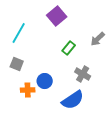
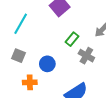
gray cross: (83, 74) -> (86, 56), moved
blue circle: (45, 81) -> (47, 64), moved

